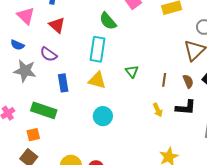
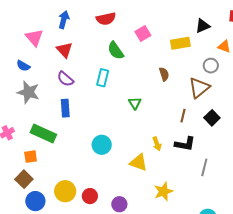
cyan rectangle: (97, 49) -> (103, 78), size x0.7
purple semicircle: (49, 54) -> (65, 79), moved
yellow triangle: (97, 80) -> (138, 163), moved
brown line: (164, 80) -> (183, 116), moved
brown semicircle: (188, 81) -> (164, 74), moved

